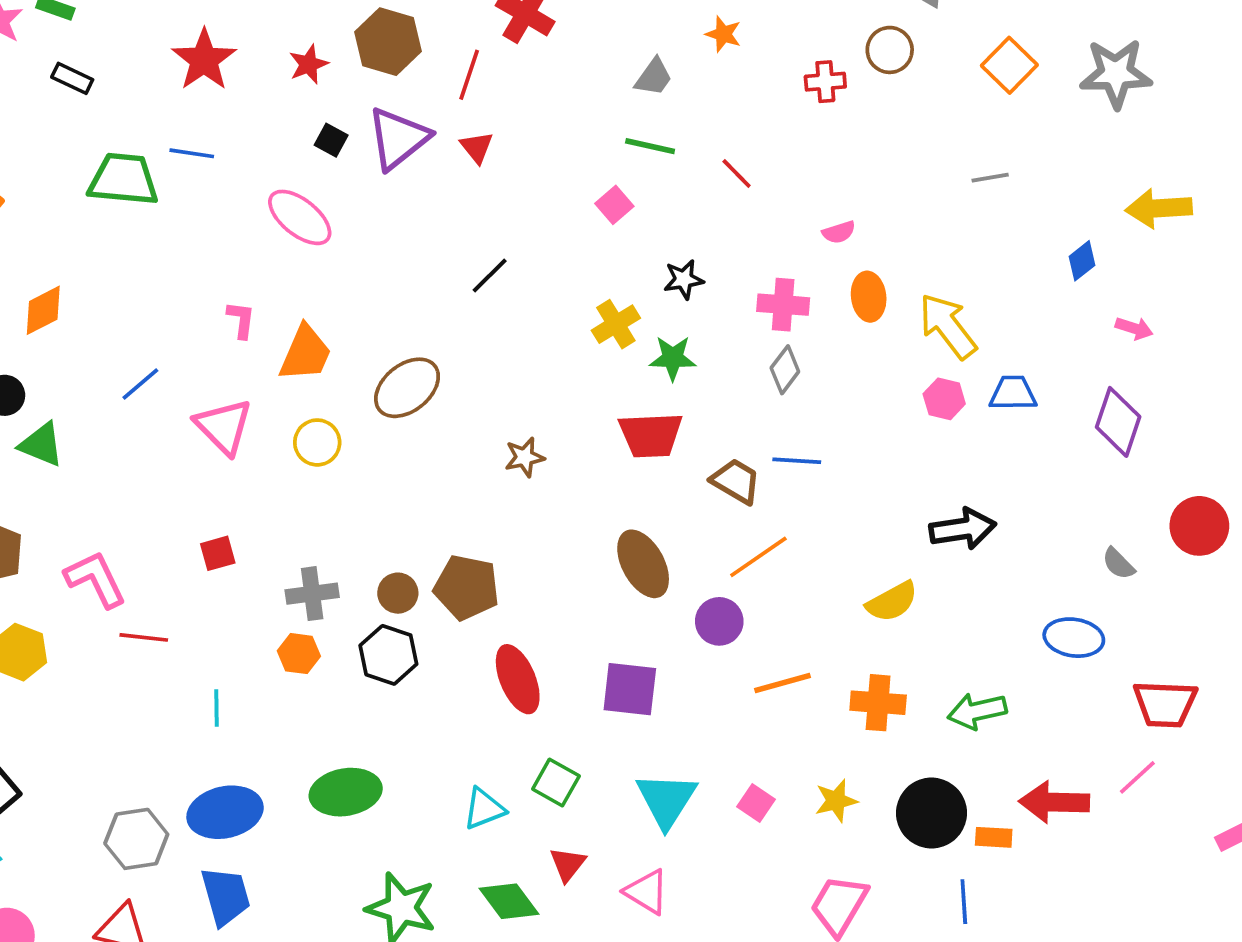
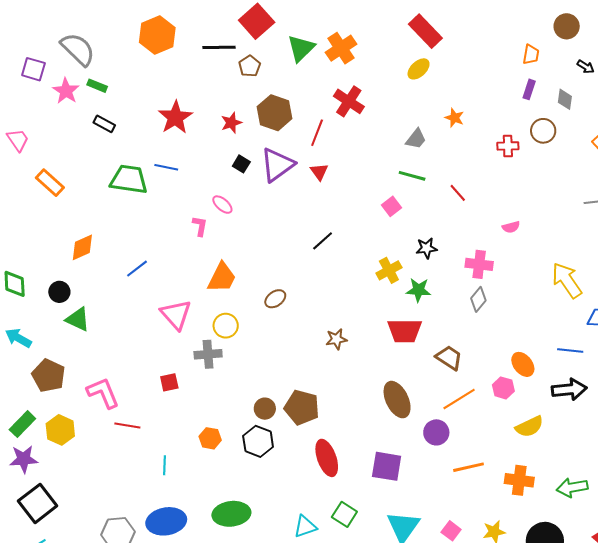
pink ellipse: (300, 217) -> (222, 205), size x0.6
orange ellipse: (869, 297) -> (523, 364), moved, turned -35
pink L-shape: (241, 320) -> (200, 226), moved
blue line: (140, 384) -> (137, 269), moved
brown ellipse: (407, 388) -> (275, 299), size x0.6
pink hexagon: (944, 399) -> (503, 388), moved
blue line: (797, 461) -> (570, 350), moved
gray cross: (312, 594) -> (208, 354), moved

